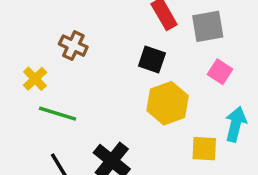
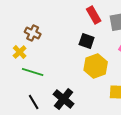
brown cross: (73, 46) -> (33, 33), moved

